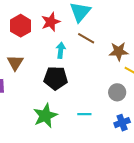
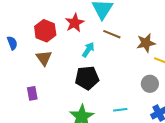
cyan arrow: (61, 50) -> (88, 50), turned 35
brown triangle: (15, 63) -> (44, 58), moved

